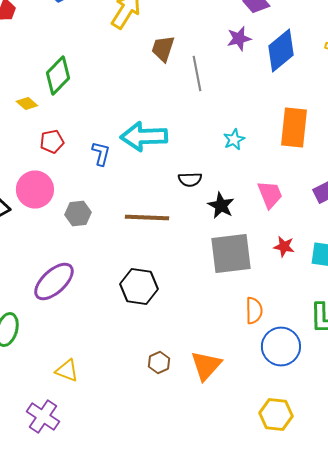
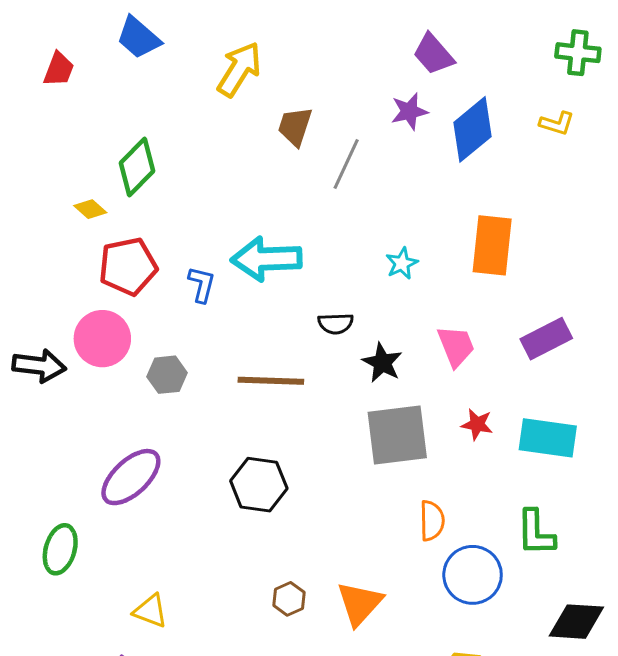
gray line: (197, 74) -> (346, 164), turned 36
red pentagon: (52, 142) -> (128, 266), size x1.6

